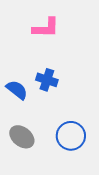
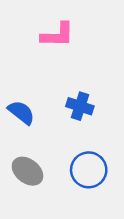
blue cross: (47, 80) -> (80, 106), moved

